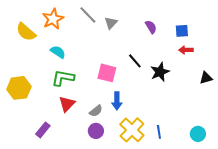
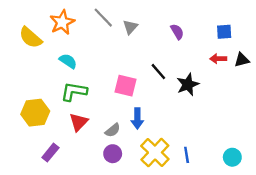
blue square: (182, 31) -> (224, 32), moved
black triangle: (206, 78) -> (242, 60), moved
yellow hexagon: (19, 88) -> (35, 113), moved

